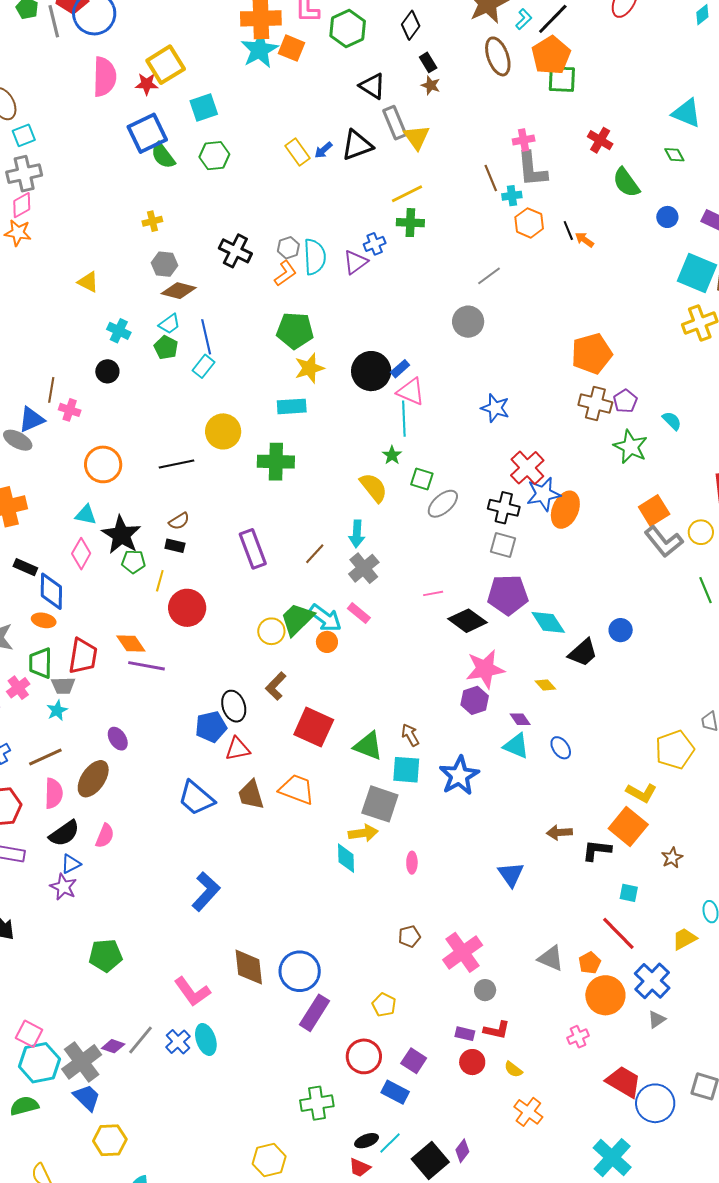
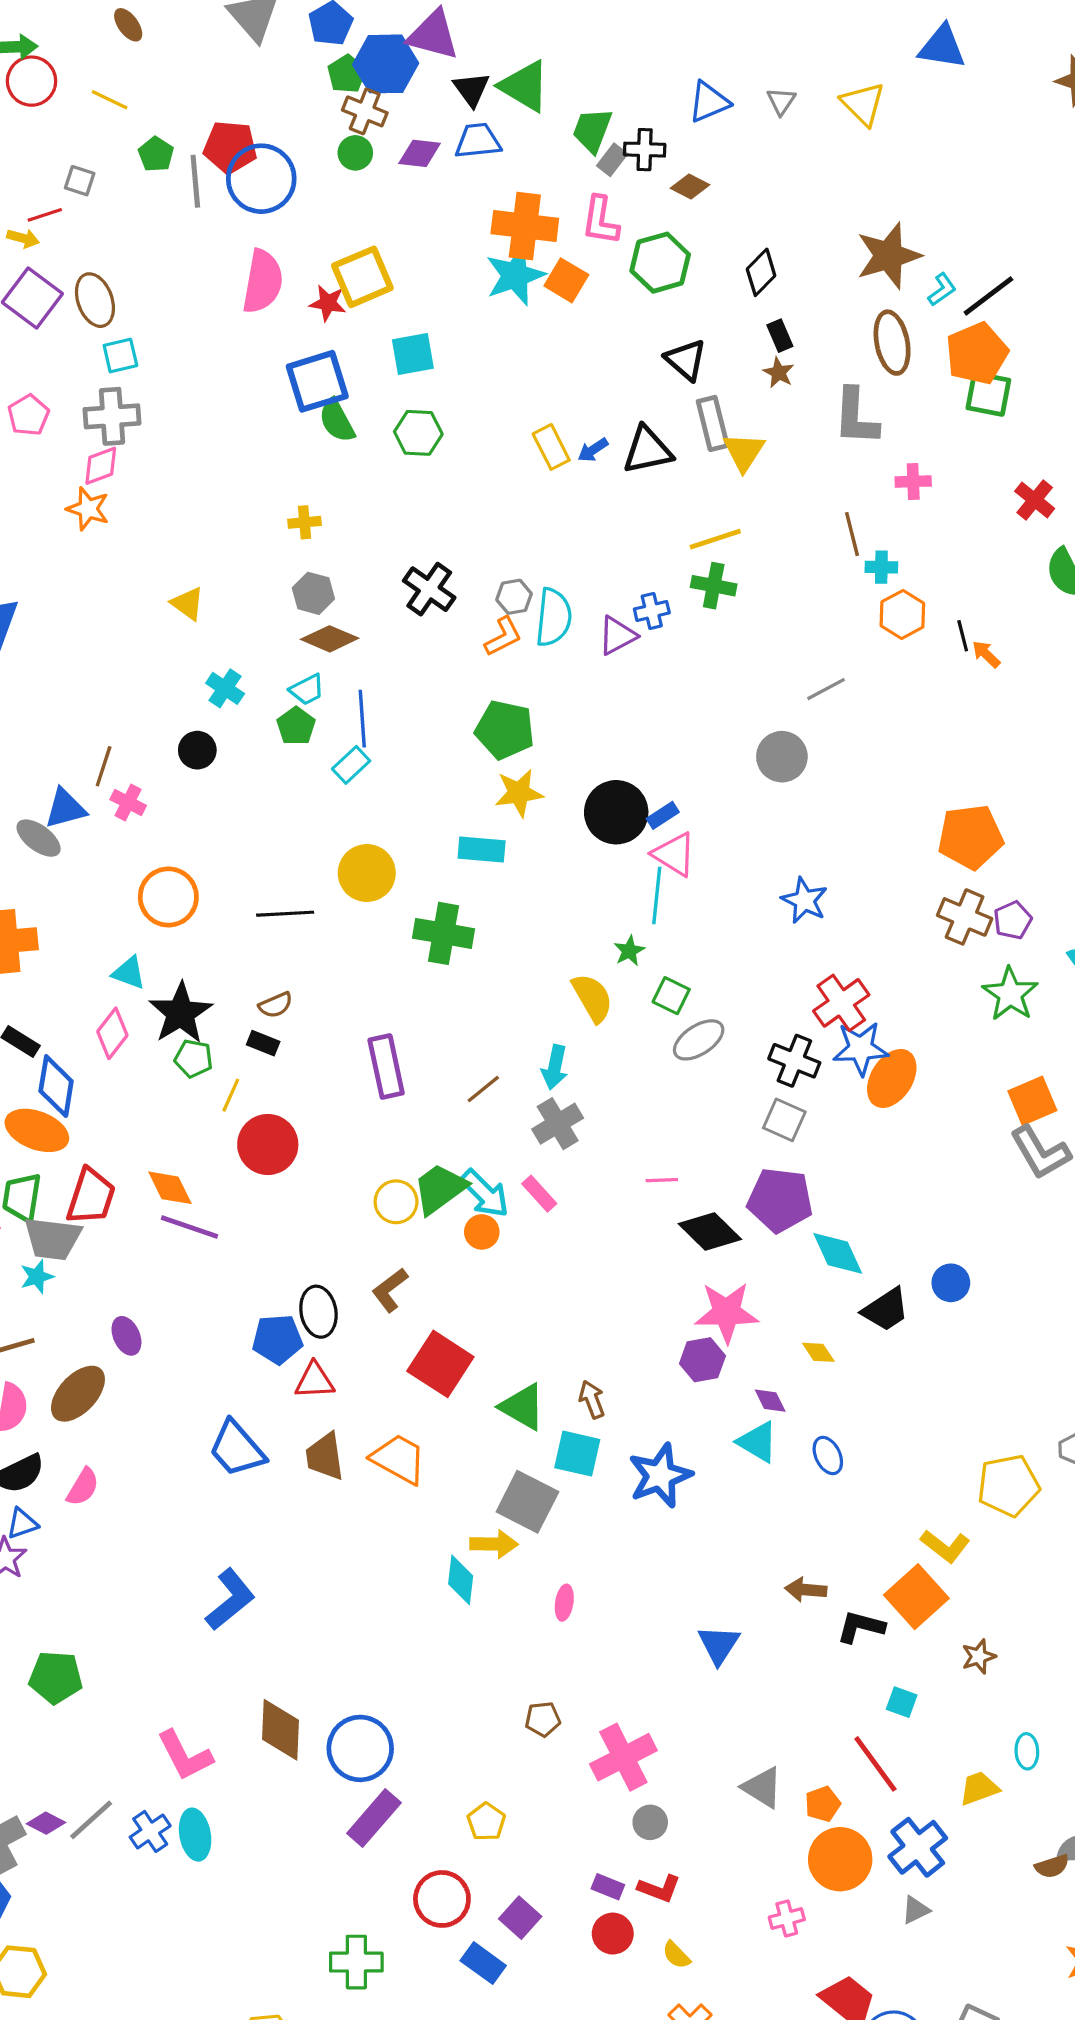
gray L-shape: (532, 169) -> (856, 417), moved
orange ellipse: (44, 620) -> (37, 1130), size x1.6
gray trapezoid: (63, 686) -> (53, 1239), size x1.5

